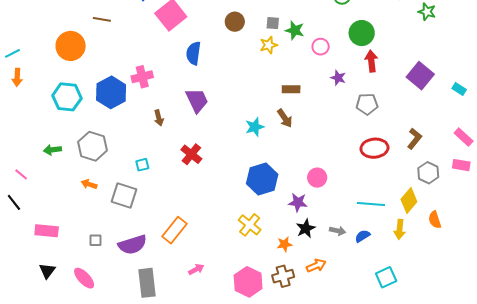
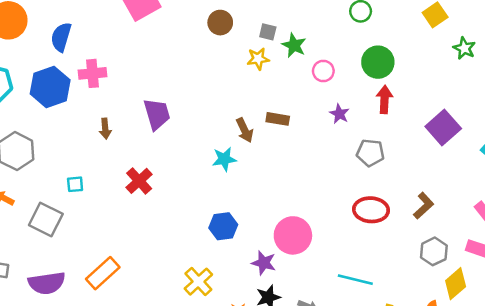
blue semicircle: (193, 53) -> (61, 37), moved
brown arrow: (285, 118) -> (245, 130), moved
pink circle: (317, 178) -> (293, 235), size x1.5
blue hexagon: (262, 179) -> (223, 226), size x0.7
yellow diamond: (409, 201) -> (456, 284), moved

